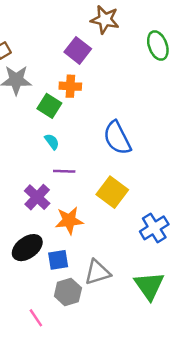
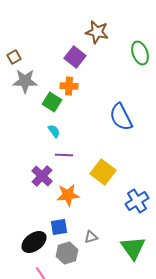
blue semicircle: (117, 138) -> (121, 117), moved
black ellipse: (27, 248) -> (34, 242), moved
gray triangle: (97, 272) -> (91, 237), size x0.6

